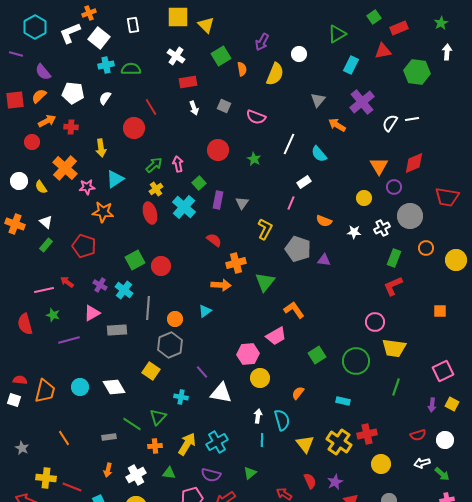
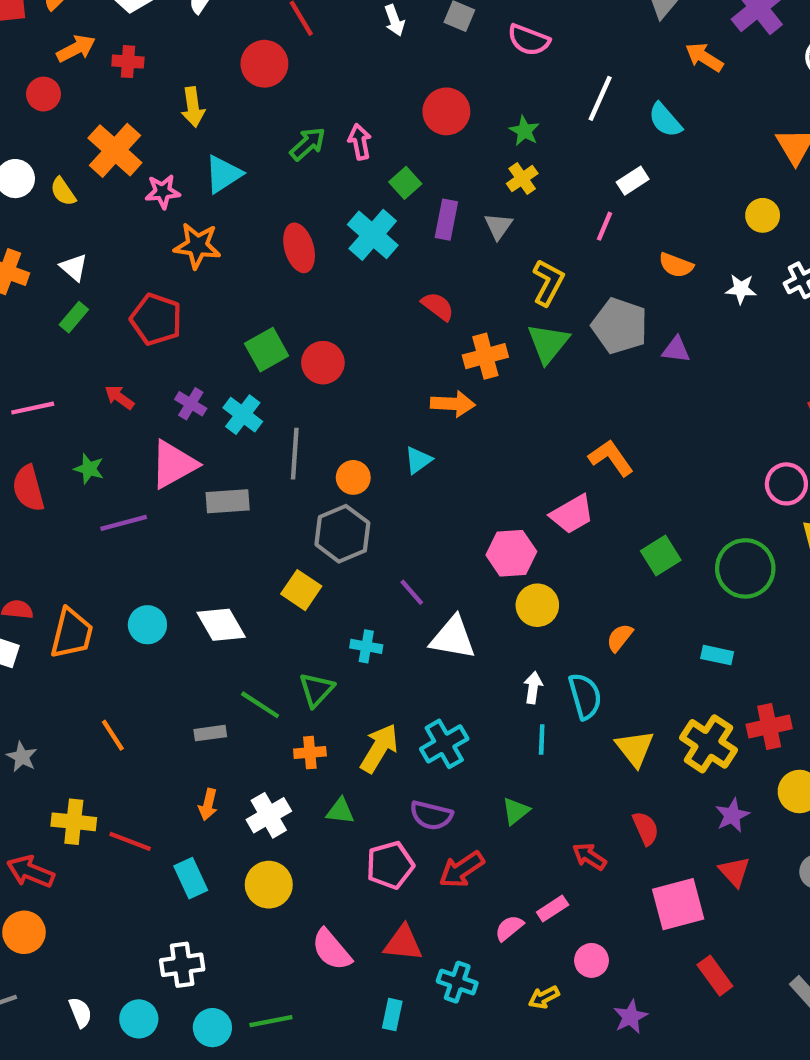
yellow cross: (156, 189) -> (522, 179), moved
green triangle: (265, 282) -> (548, 343), moved
pink line: (44, 290) -> (33, 408), moved
pink triangle: (92, 313) -> (173, 464), size x1.4
purple star: (335, 482) -> (732, 815), moved

